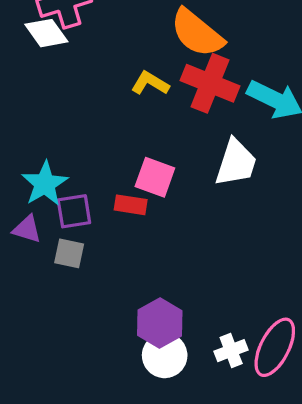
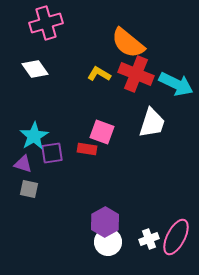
white diamond: (46, 33) -> (35, 69), moved
gray square: (69, 253) -> (29, 189), moved

